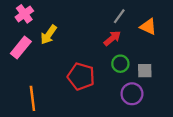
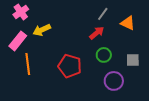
yellow arrow: (49, 35) -> (42, 30), turned 30
gray square: (145, 71) -> (133, 60), moved
orange line: (32, 98) -> (28, 64), moved

